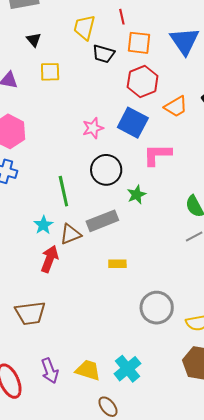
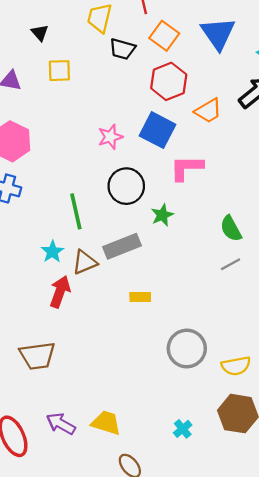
orange square: (139, 43) -> (164, 36), turned 30
cyan cross: (127, 369) -> (183, 429), moved, size x0.6
purple arrow: (50, 371) -> (61, 424), turned 140

